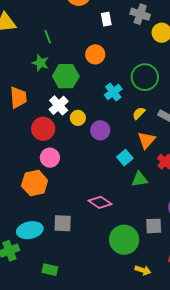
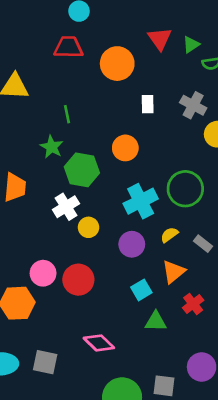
cyan cross: (113, 92) -> (141, 201), size x1.4
red circle: (43, 129) -> (78, 280), moved
purple circle: (100, 130) -> (132, 244), moved

